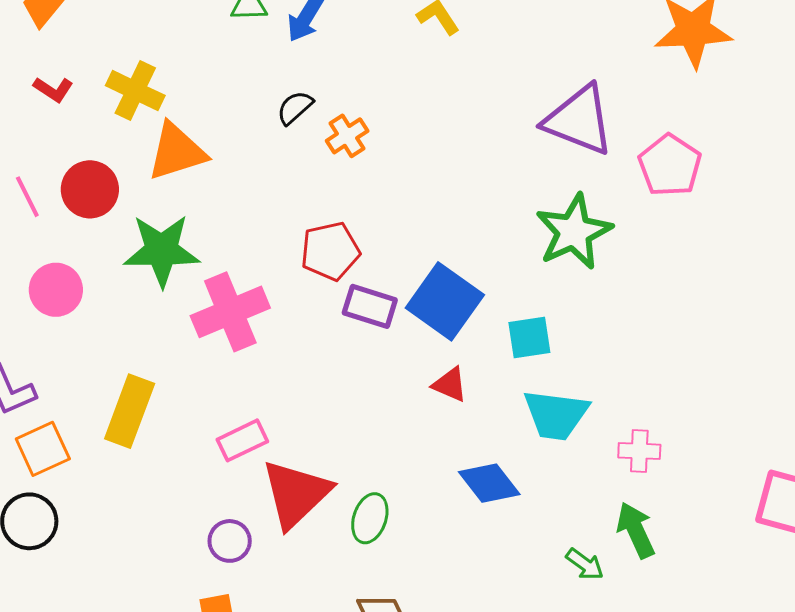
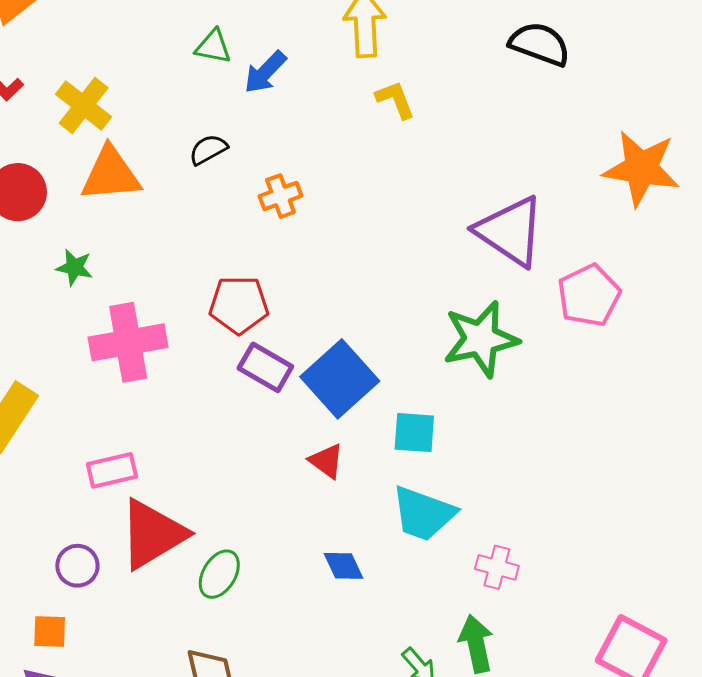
black semicircle: (295, 108) -> (208, 150), moved
green star: (162, 250) -> (74, 267), size x0.5
blue diamond: (489, 483) -> (343, 566), size x0.7

